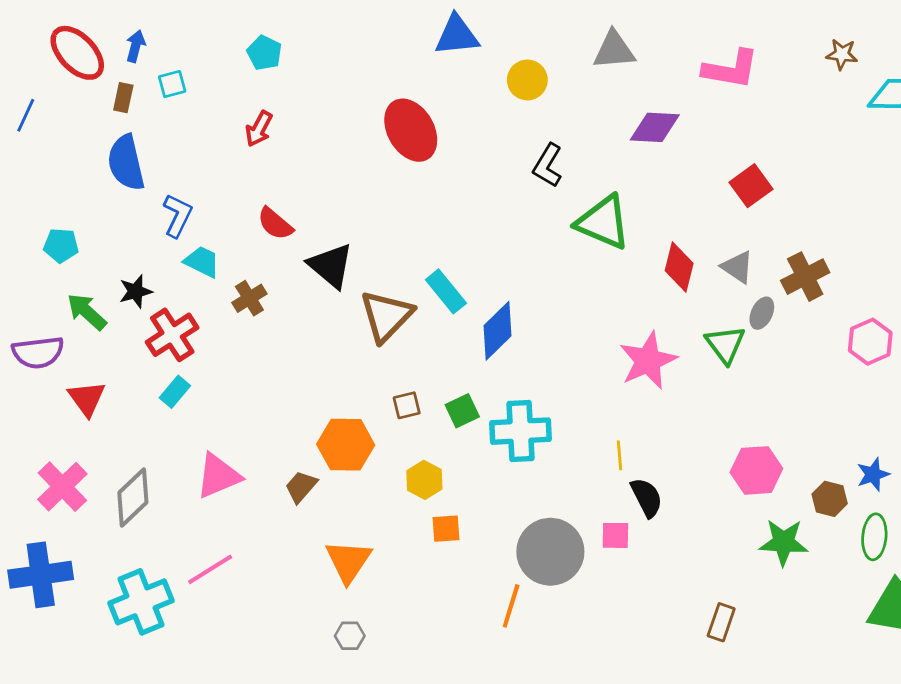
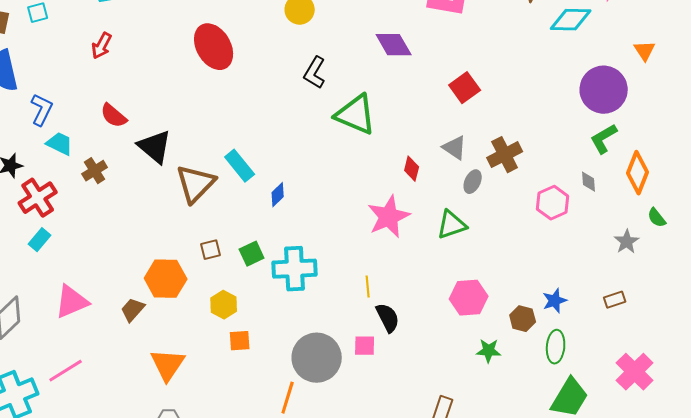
purple diamond: (655, 127) -> (394, 45), turned 57
red diamond: (679, 267) -> (412, 169), moved, size x0.7
blue diamond: (497, 331) -> (278, 195), size x0.6
green triangle: (725, 344) -> (452, 225), moved, turned 48
green star: (784, 542) -> (489, 351), size x0.7

